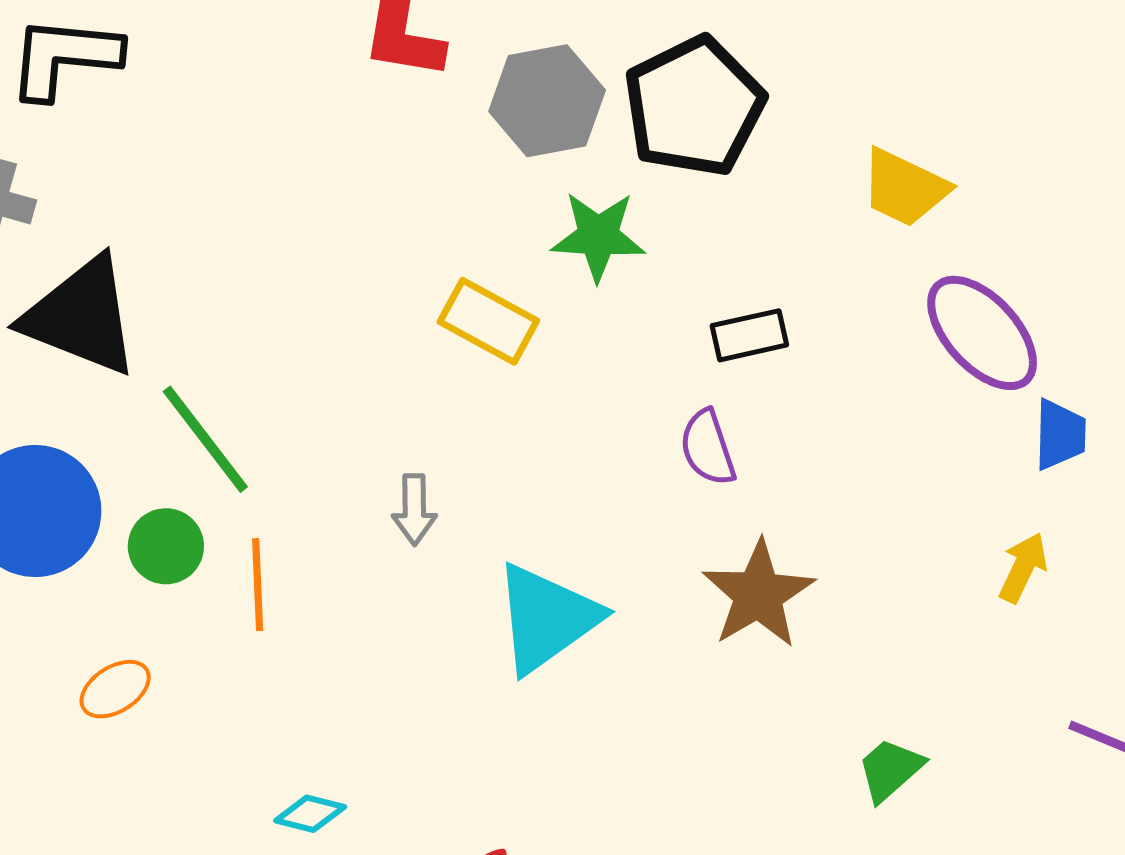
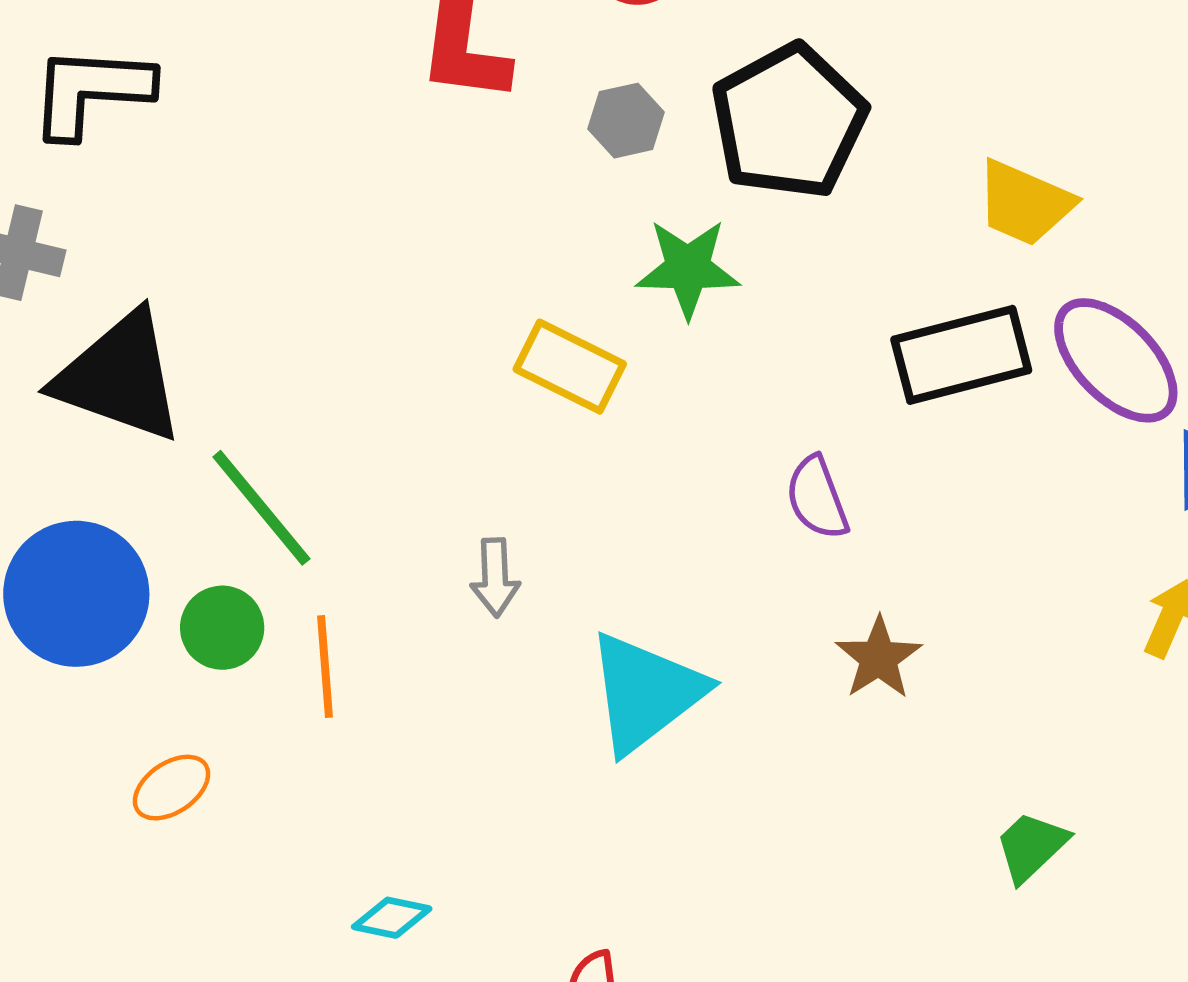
gray hexagon: (547, 101) -> (626, 121), size x0.6
black rectangle: (749, 335) -> (961, 355), moved, size x1.6
brown star: (758, 594) -> (879, 658), size x0.7

